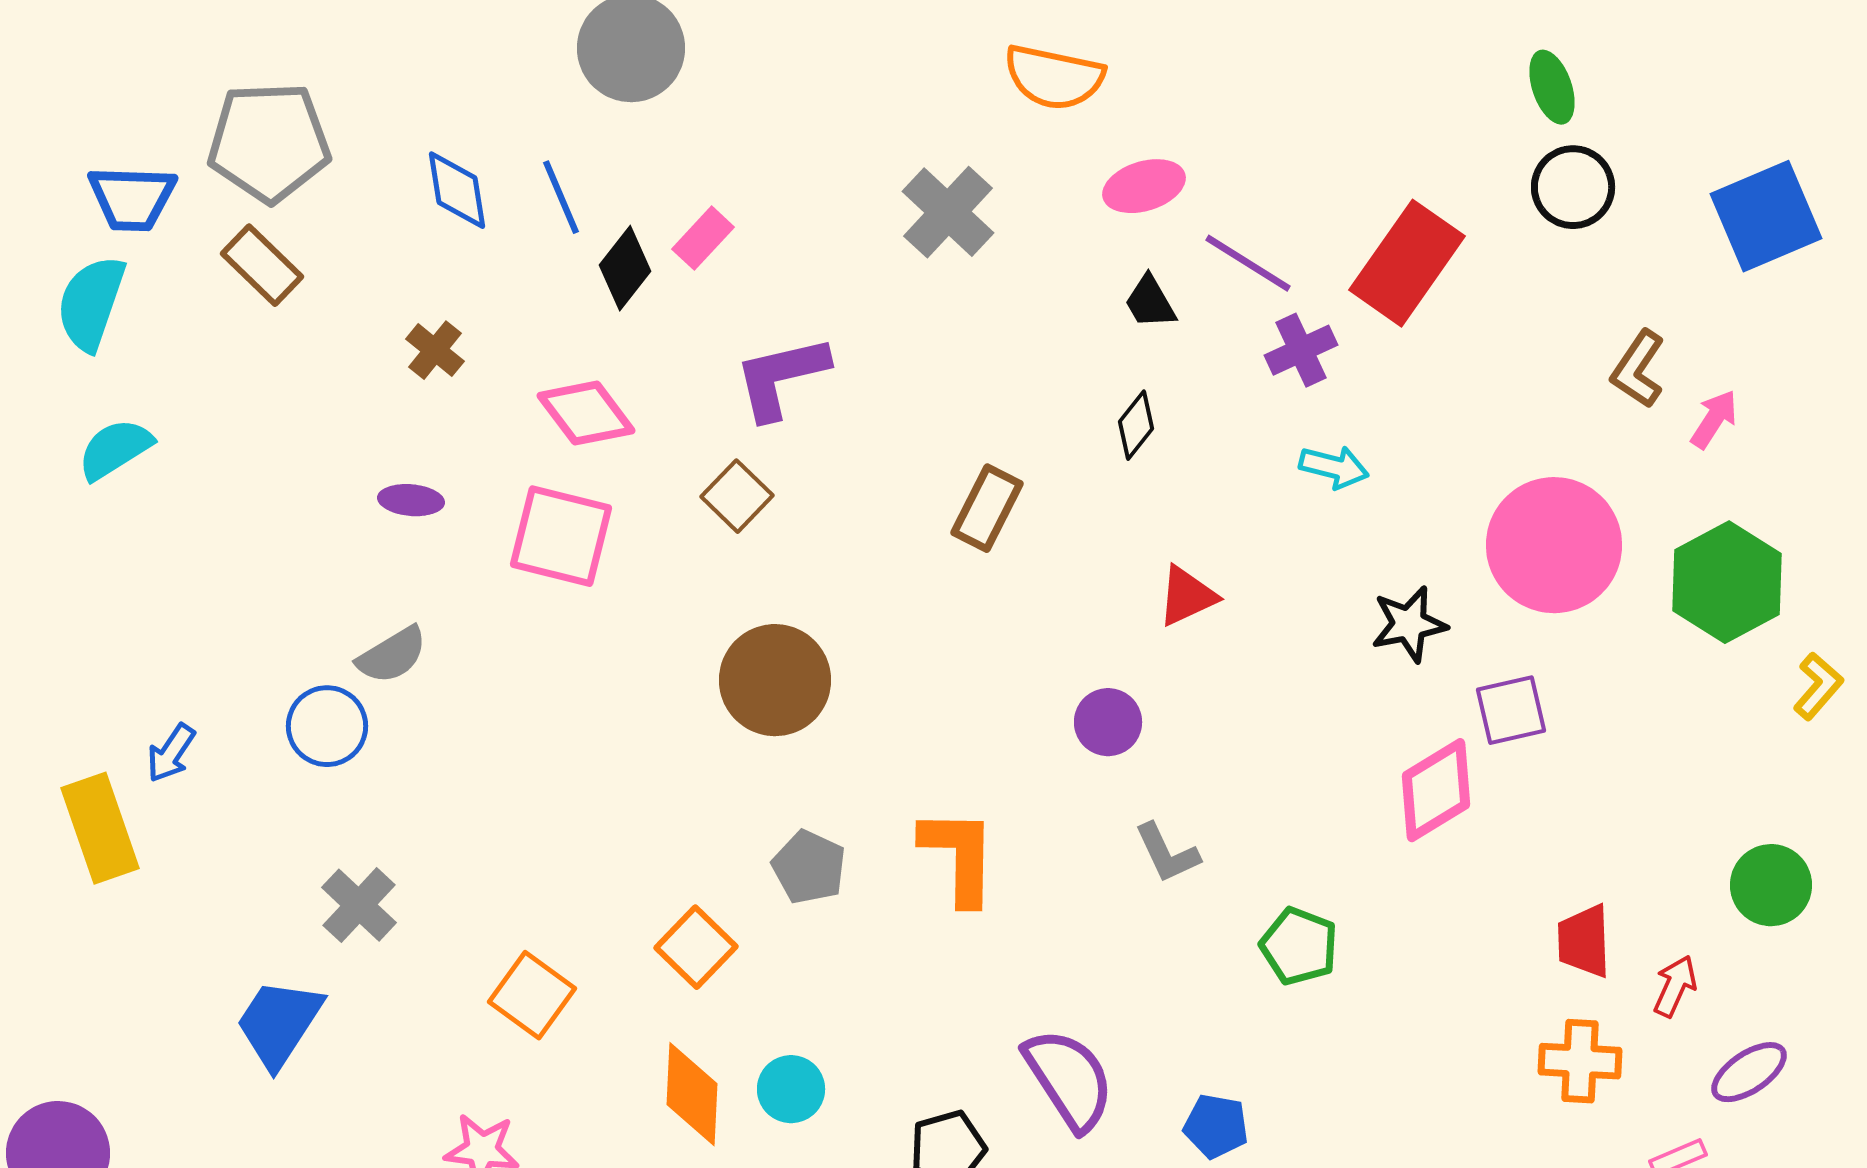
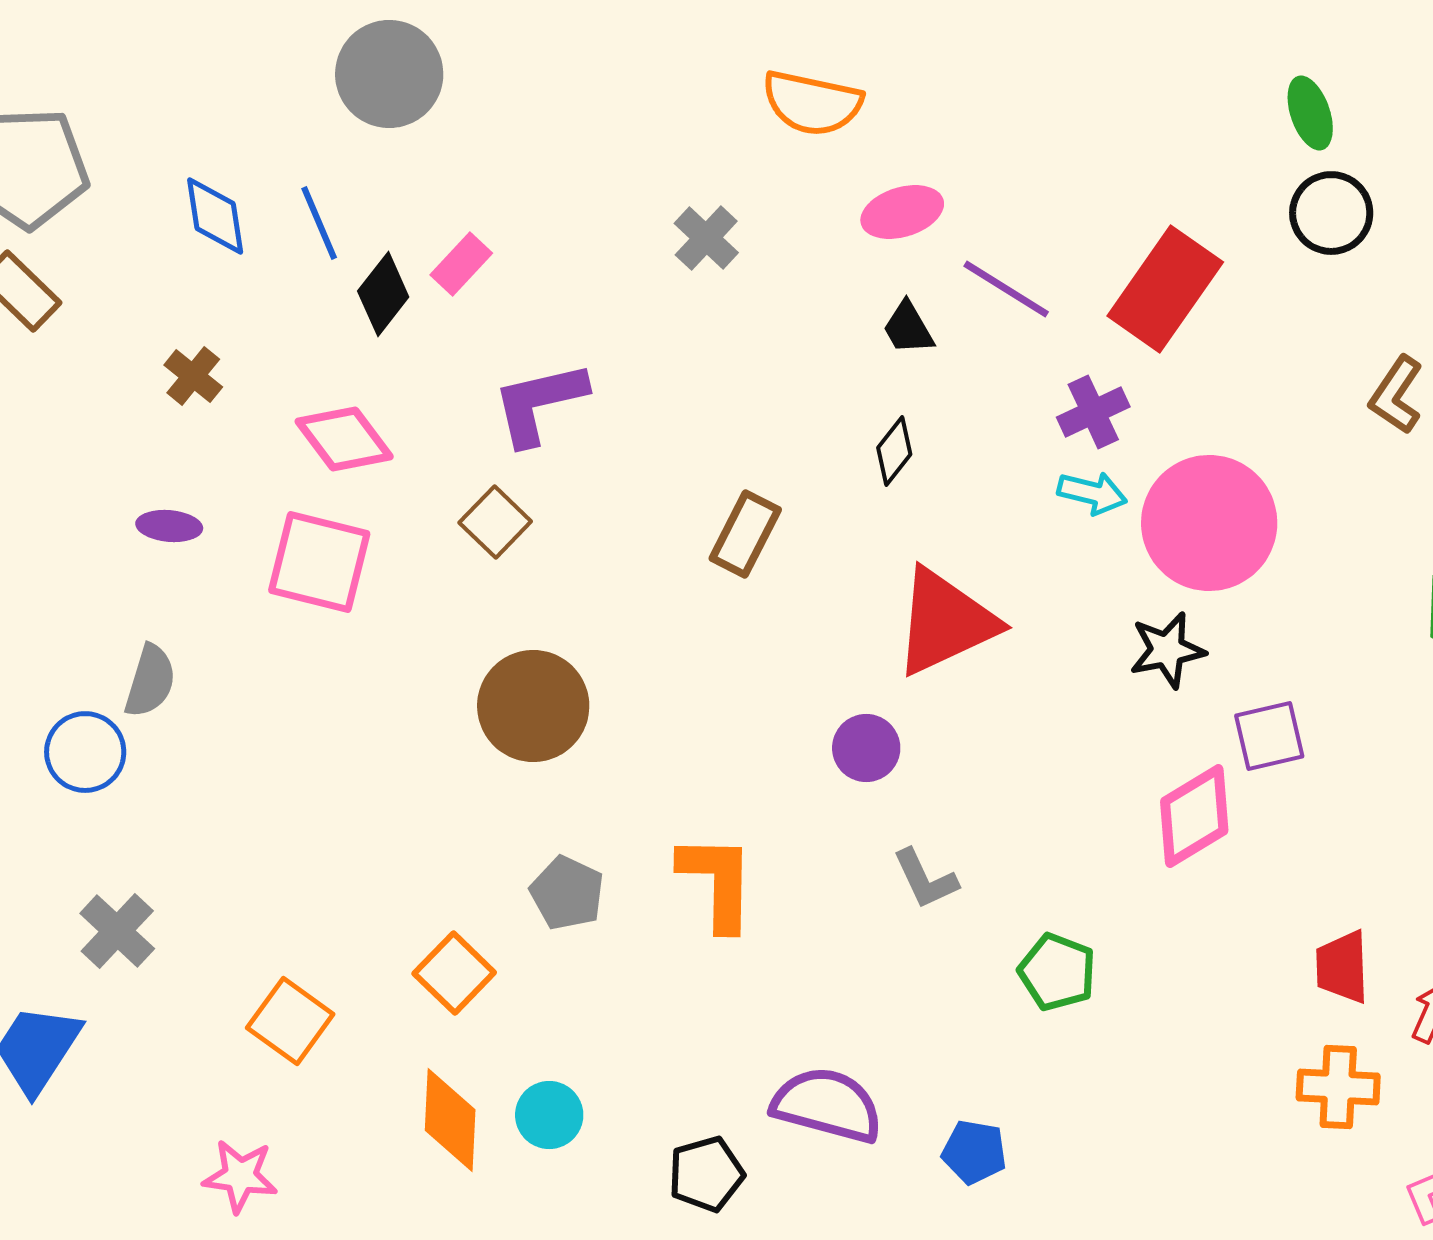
gray cross: (948, 212) -> (706, 238), size x0.7
purple cross: (1301, 350) -> (1093, 412), moved
pink circle: (1554, 545) -> (1209, 523), moved
red triangle: (1187, 596) -> (945, 622), size x1.8
gray semicircle: (392, 655) -> (150, 681), turned -42
purple semicircle: (1069, 1079) -> (827, 1105), turned -42

